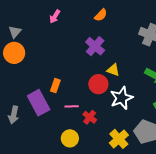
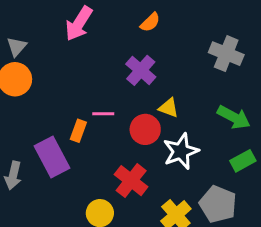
pink arrow: (55, 17) -> (79, 24), size x1.6
pink line: (72, 106) -> (103, 114), moved
red cross: (90, 117) -> (131, 181), size x1.5

